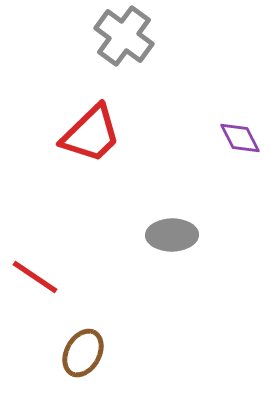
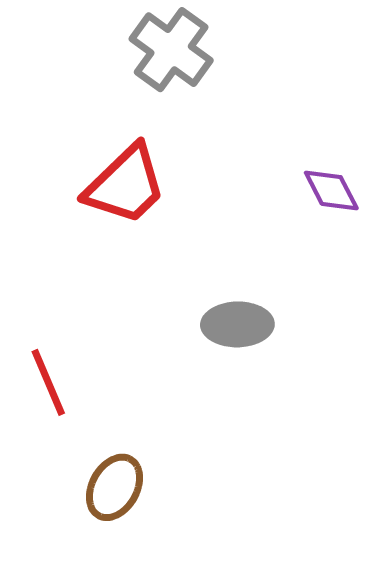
red line: (35, 277) -> (48, 382), turned 33

